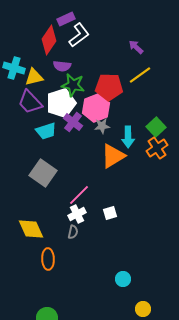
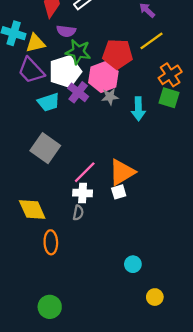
green square: (156, 127) -> (169, 98), turned -30
orange cross: (157, 148) -> (170, 75), moved
orange triangle: (113, 156) -> (122, 172), moved
white cross: (77, 214) -> (83, 193), turned 30

